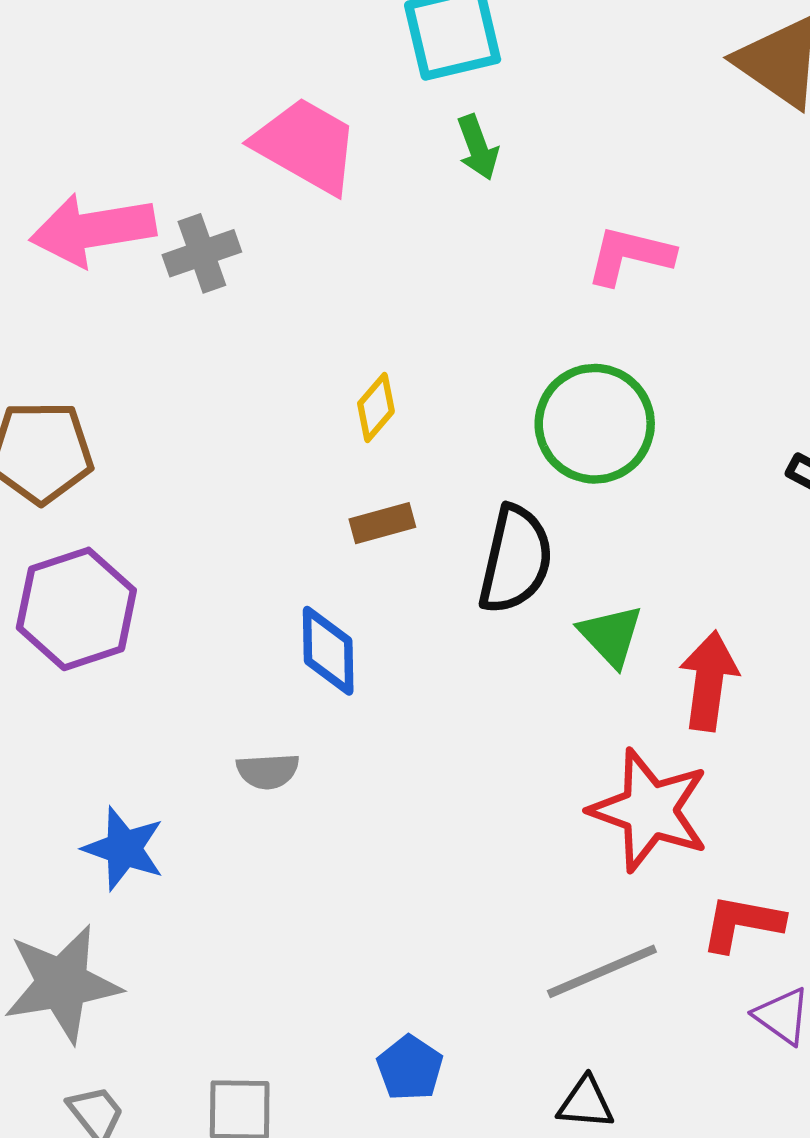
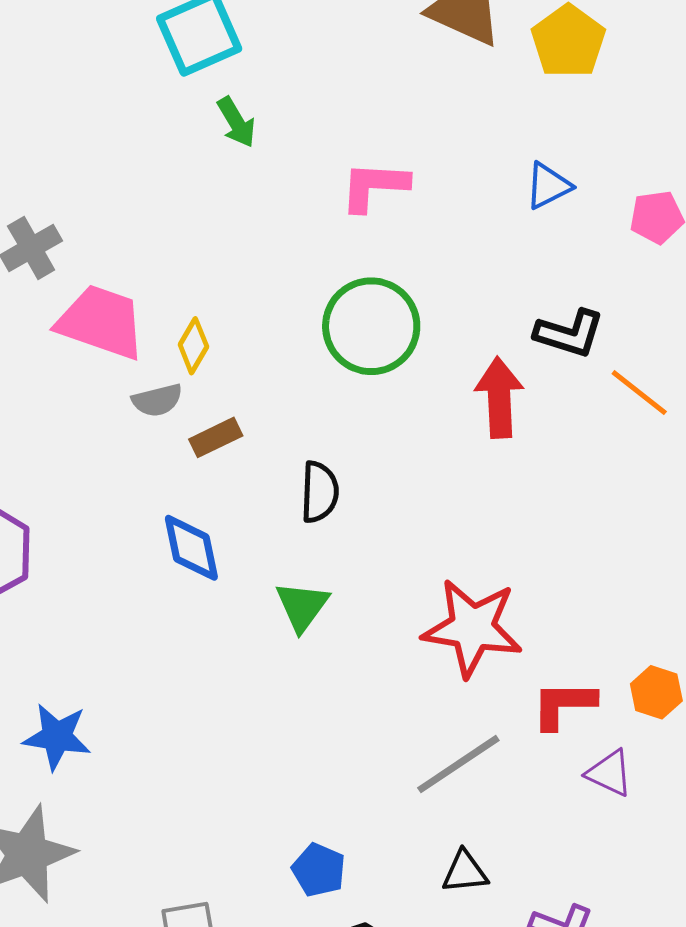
pink trapezoid: (306, 145) -> (101, 322), moved
black semicircle: (515, 560) -> (320, 492), moved, size x0.7
green triangle: (611, 636) -> (302, 606), moved, turned 30
red arrow: (709, 681) -> (499, 397), moved
gray semicircle: (268, 771) -> (157, 400), moved

